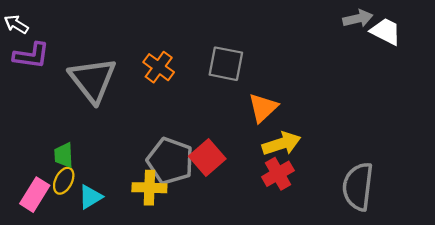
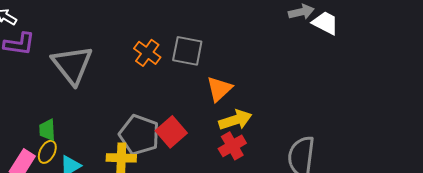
orange cross: (159, 67) -> (147, 53), moved

